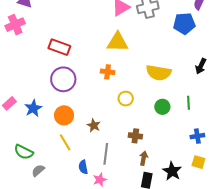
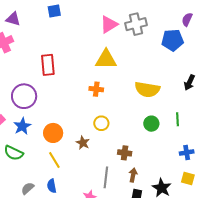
red rectangle: (59, 47) -> (48, 65), turned 65
purple circle: (63, 79) -> (24, 96), moved
yellow circle: (126, 99) -> (101, 123), moved
green semicircle: (24, 152) -> (14, 153), moved
gray line: (106, 154) -> (106, 177), moved
blue semicircle: (83, 167) -> (52, 186), moved

